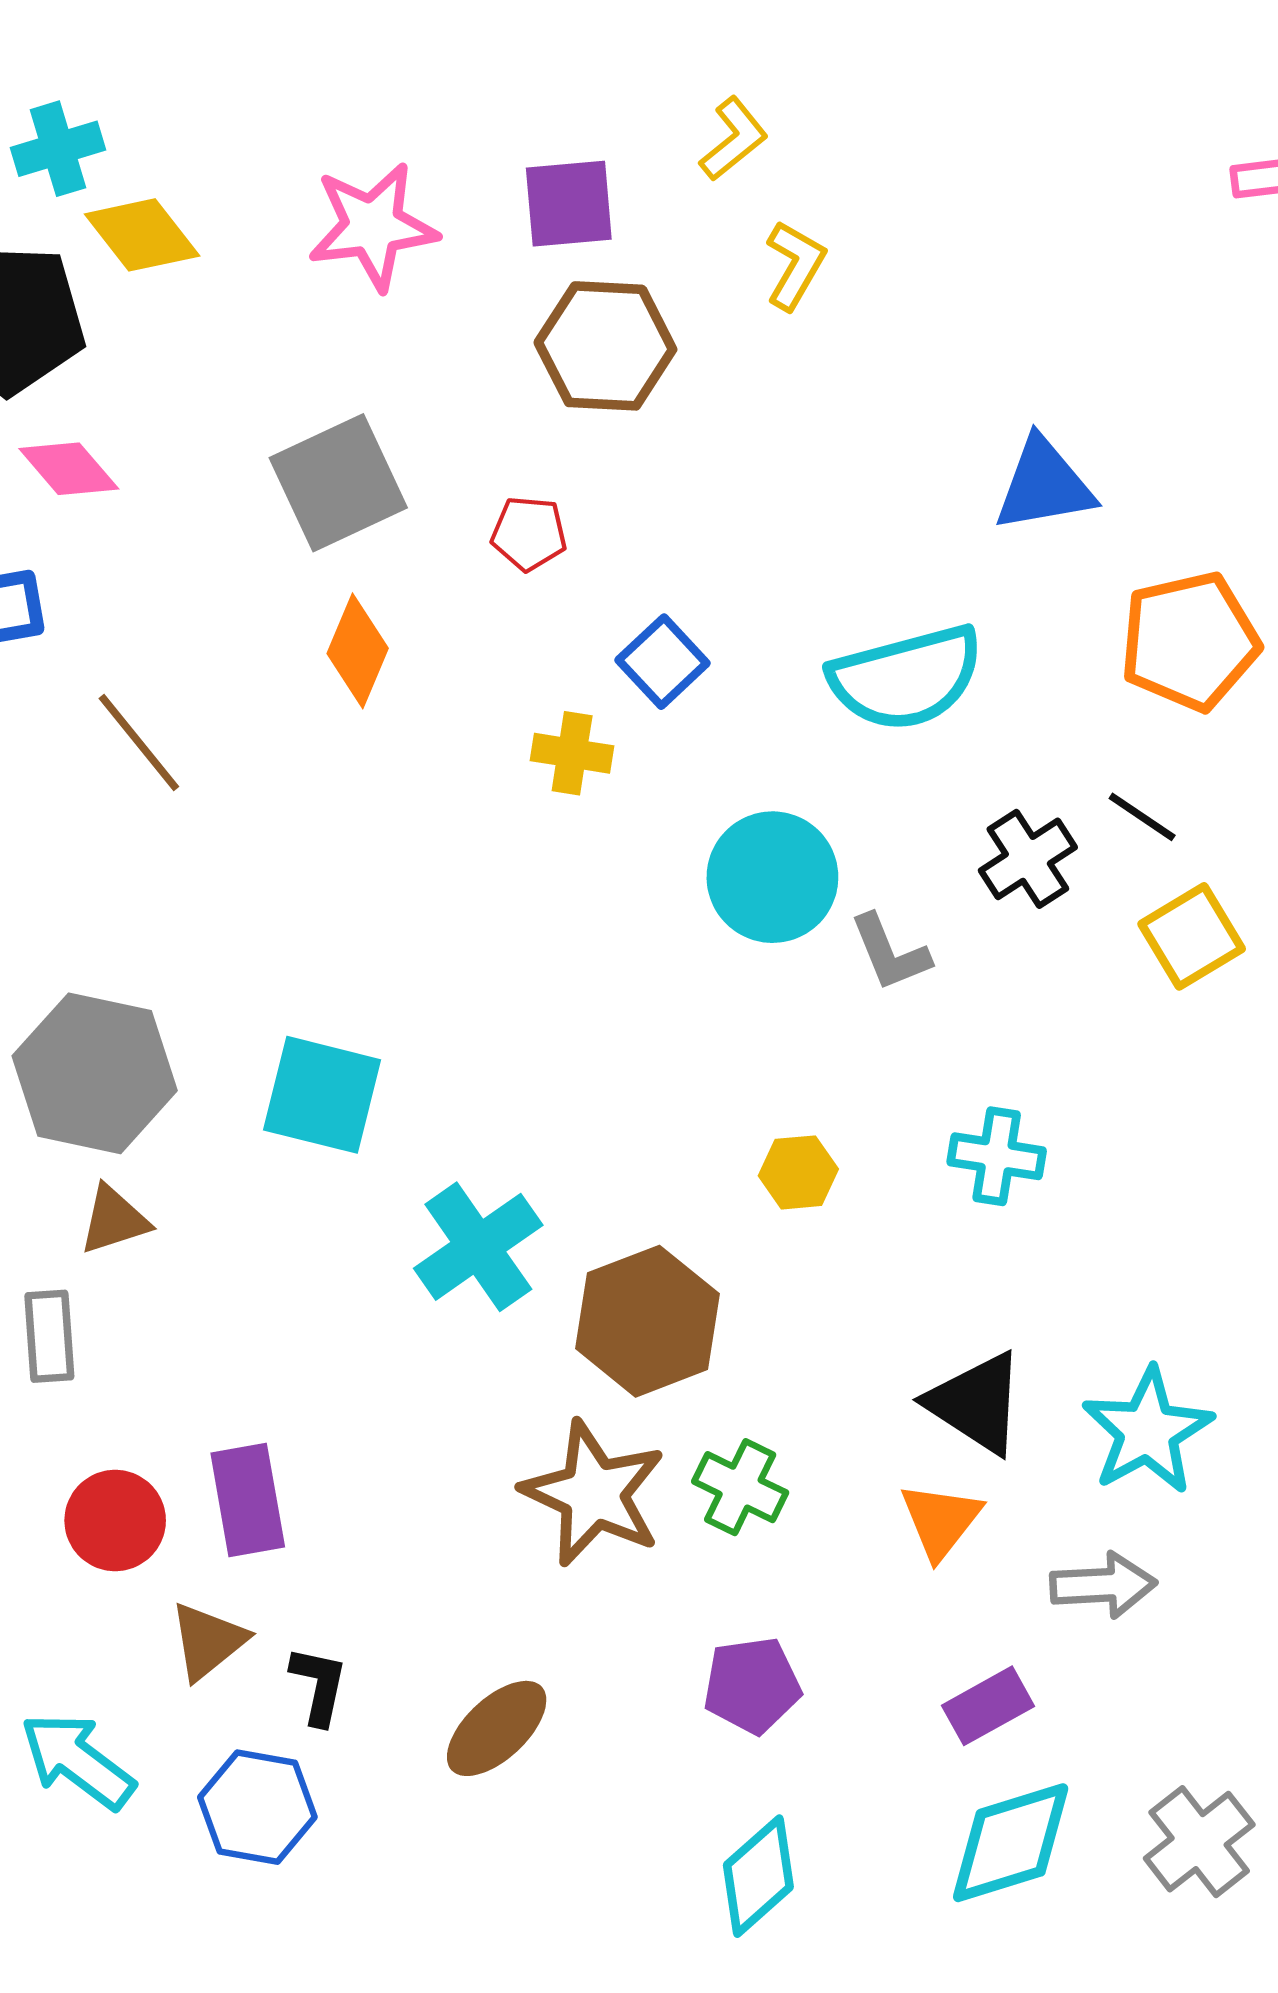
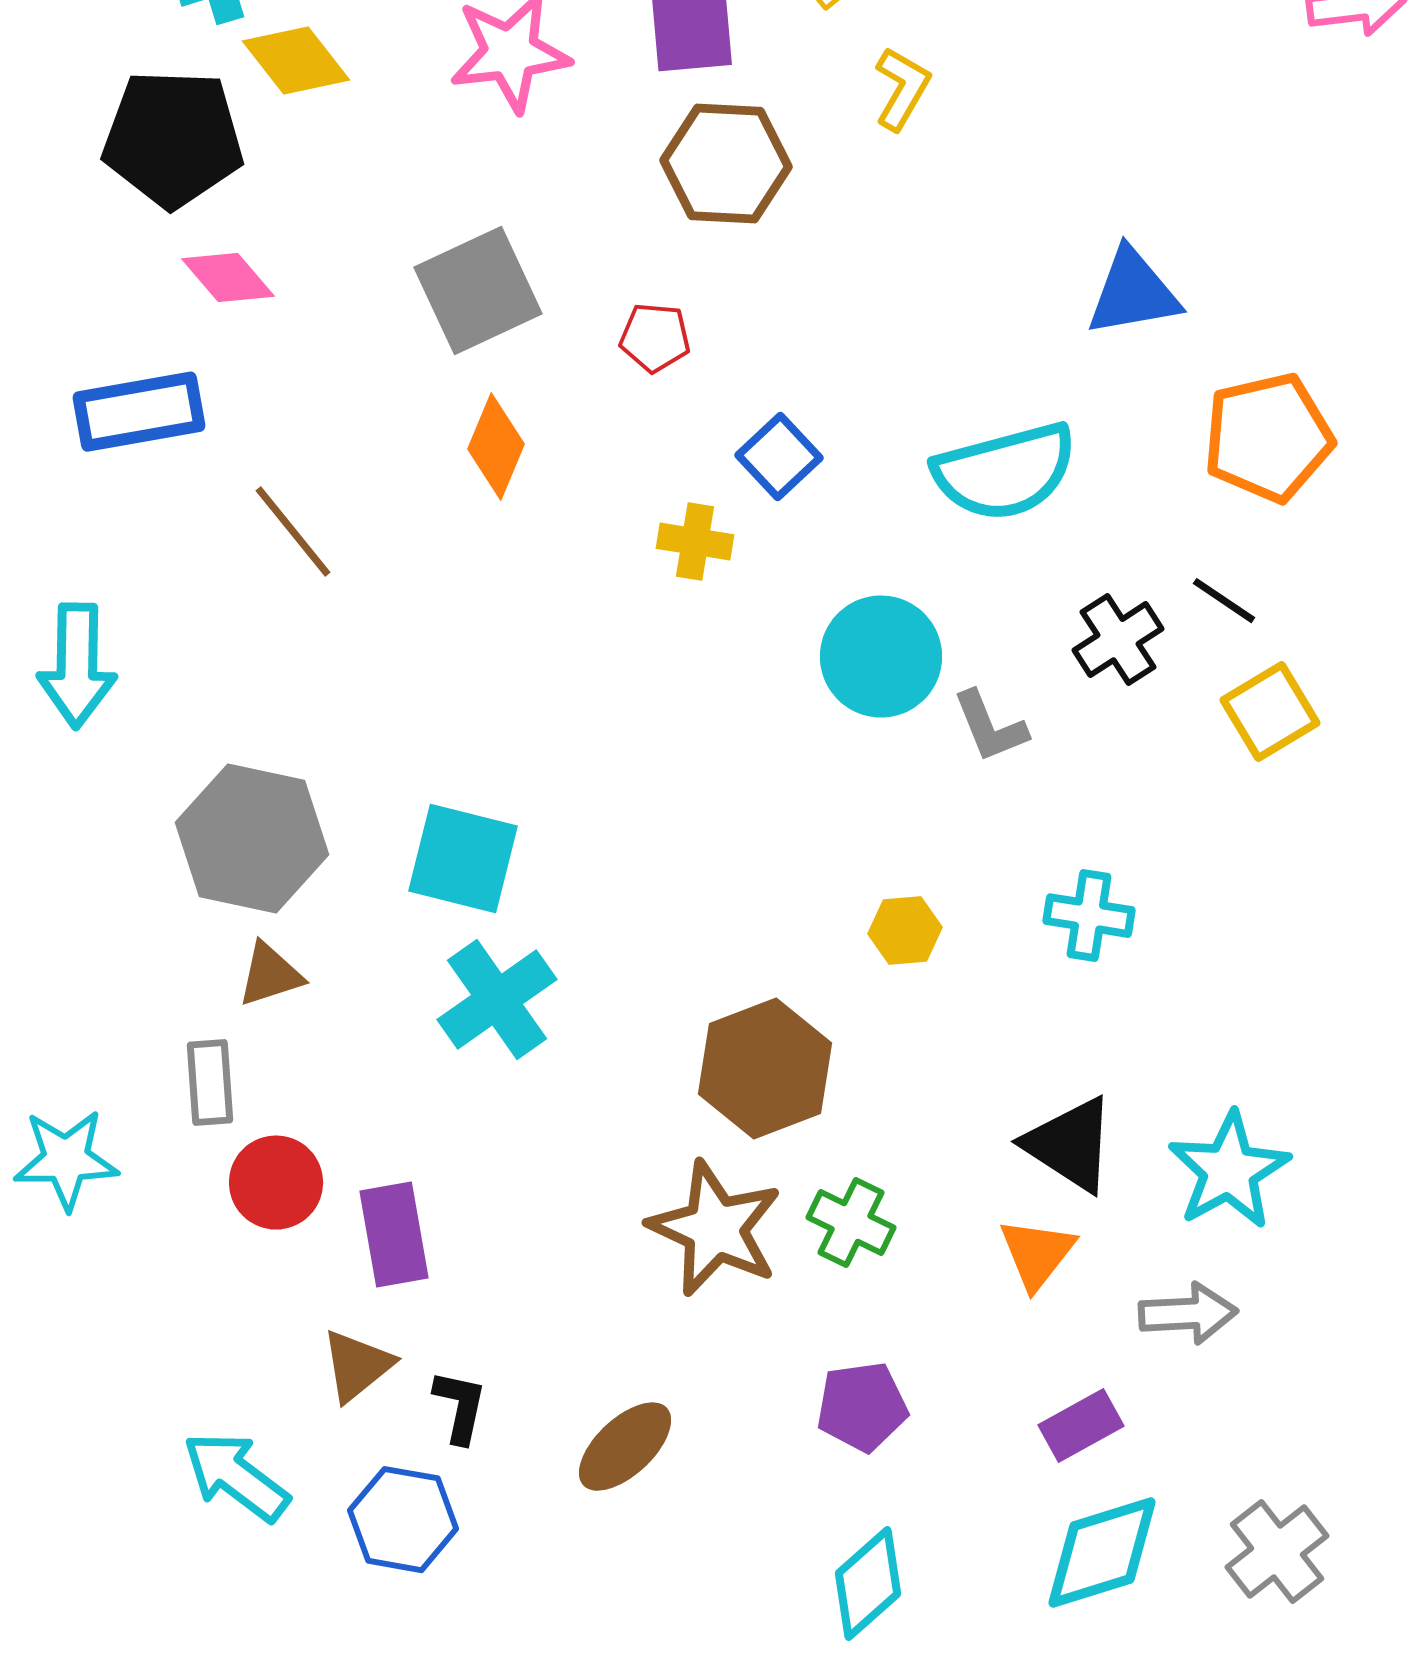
cyan cross: (478, 1247) -> (497, 1000), moved
red circle: (115, 1520) -> (276, 1183), moved

